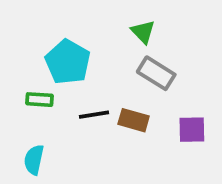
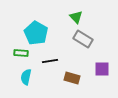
brown rectangle: (134, 120) -> (72, 78), moved
cyan semicircle: (34, 160) -> (26, 77), moved

